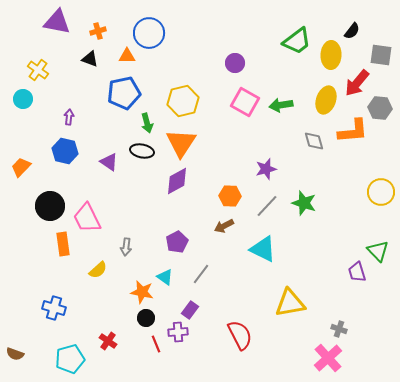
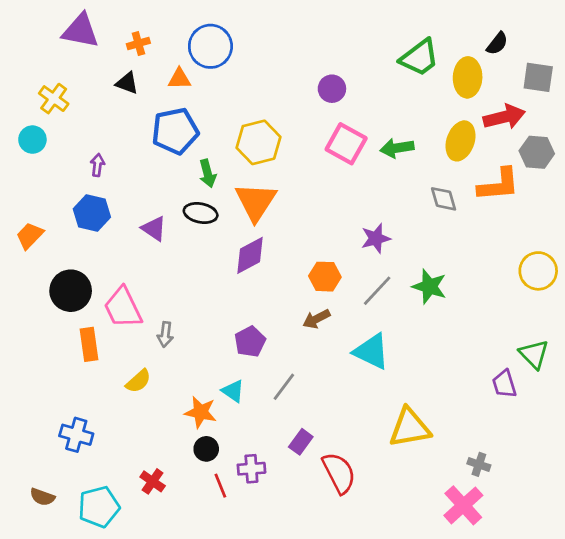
red arrow: (357, 83) -> (504, 117), turned -144
gray arrow: (126, 247) -> (165, 334), moved
purple rectangle: (190, 310) -> (301, 442), moved
brown semicircle: (15, 354) -> (42, 497), moved

